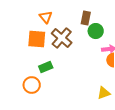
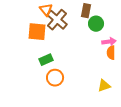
brown cross: (62, 38) -> (57, 20), moved
orange circle: (32, 85) -> (55, 78), moved

